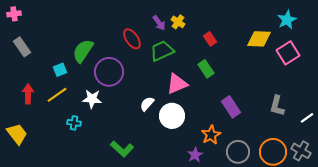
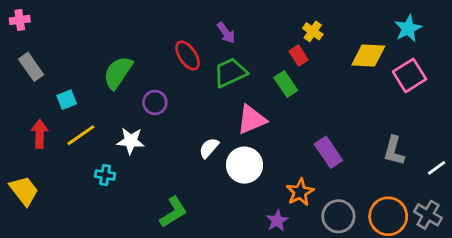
yellow cross: (178, 22) -> (313, 31), moved
green rectangle: (206, 69) -> (286, 84), moved
cyan square: (60, 70) -> (67, 100), moved
purple circle: (109, 72) -> (155, 102), size x0.6
green L-shape: (122, 149) -> (173, 212), turned -75

